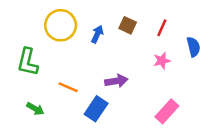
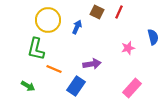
brown square: (128, 25) -> (97, 12), moved
red line: (162, 28) -> (119, 12), moved
green L-shape: (28, 62) -> (36, 49), moved

